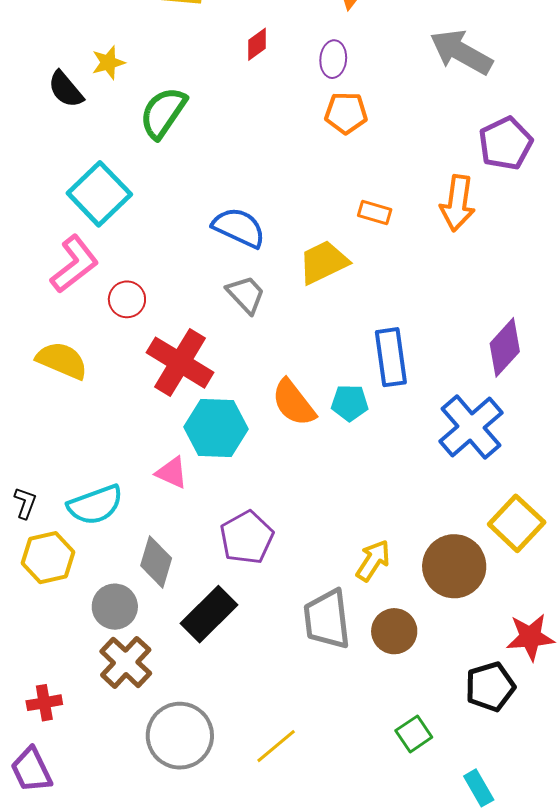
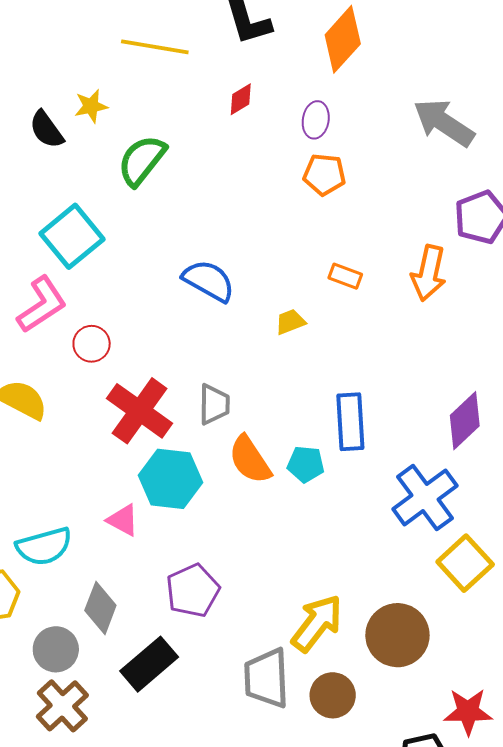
yellow trapezoid: (323, 262) -> (290, 322), size x0.6
gray trapezoid: (246, 294) -> (214, 404), moved, turned 39
yellow square: (517, 523) -> (465, 563), moved
yellow arrow: (373, 561) -> (317, 623), size x1.4

